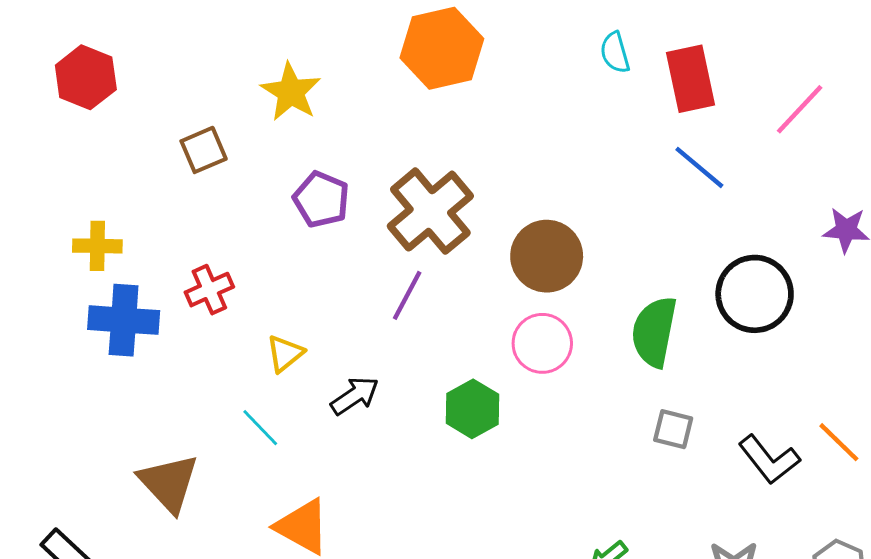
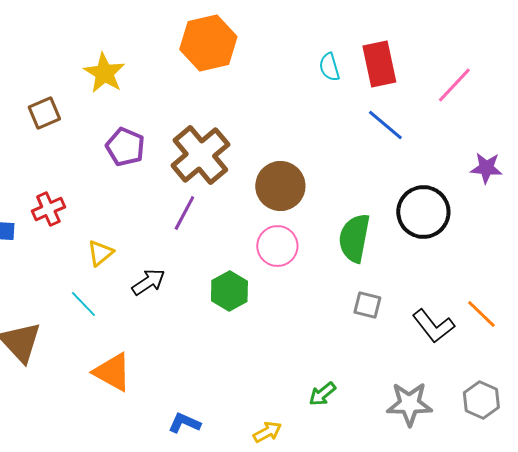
cyan semicircle: (615, 53) -> (329, 67), moved

